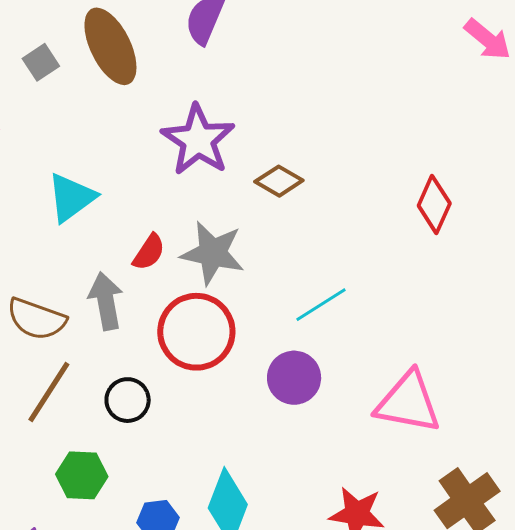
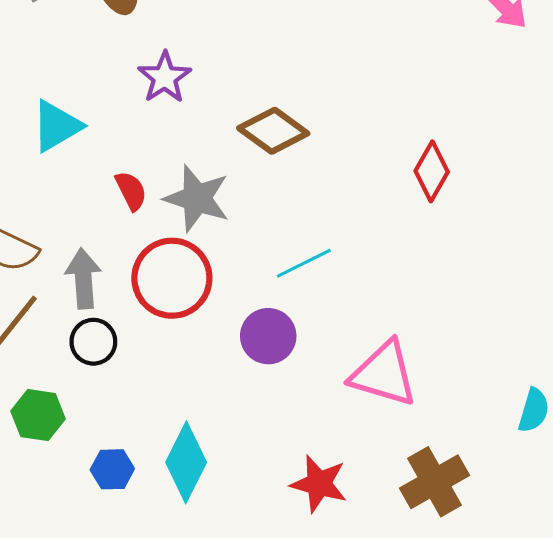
purple star: (198, 140) -> (165, 77), moved, size x0.7
brown diamond: (279, 181) -> (273, 131), size x1.4
red semicircle: (149, 252) -> (131, 191), turned -66
gray arrow: (106, 301) -> (83, 278), moved

